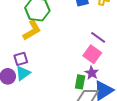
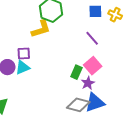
purple line: (98, 37) -> (92, 38), moved
green rectangle: (80, 82) -> (76, 72), moved

